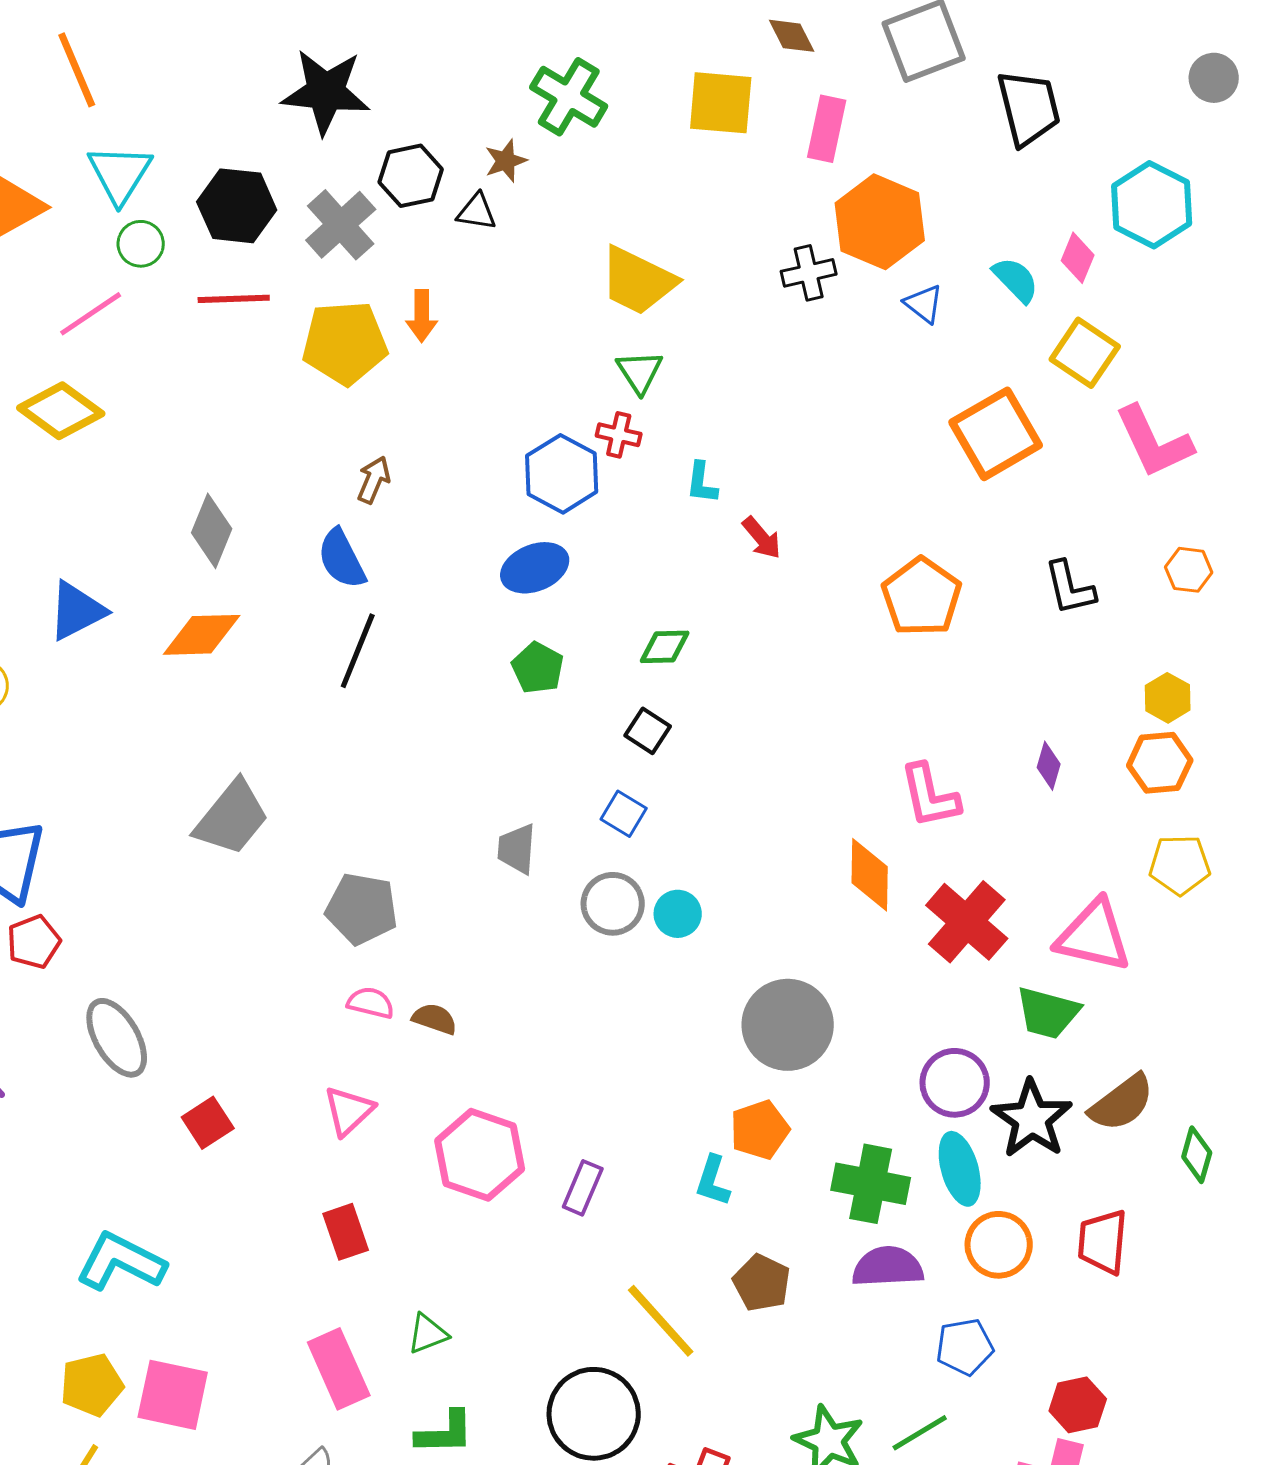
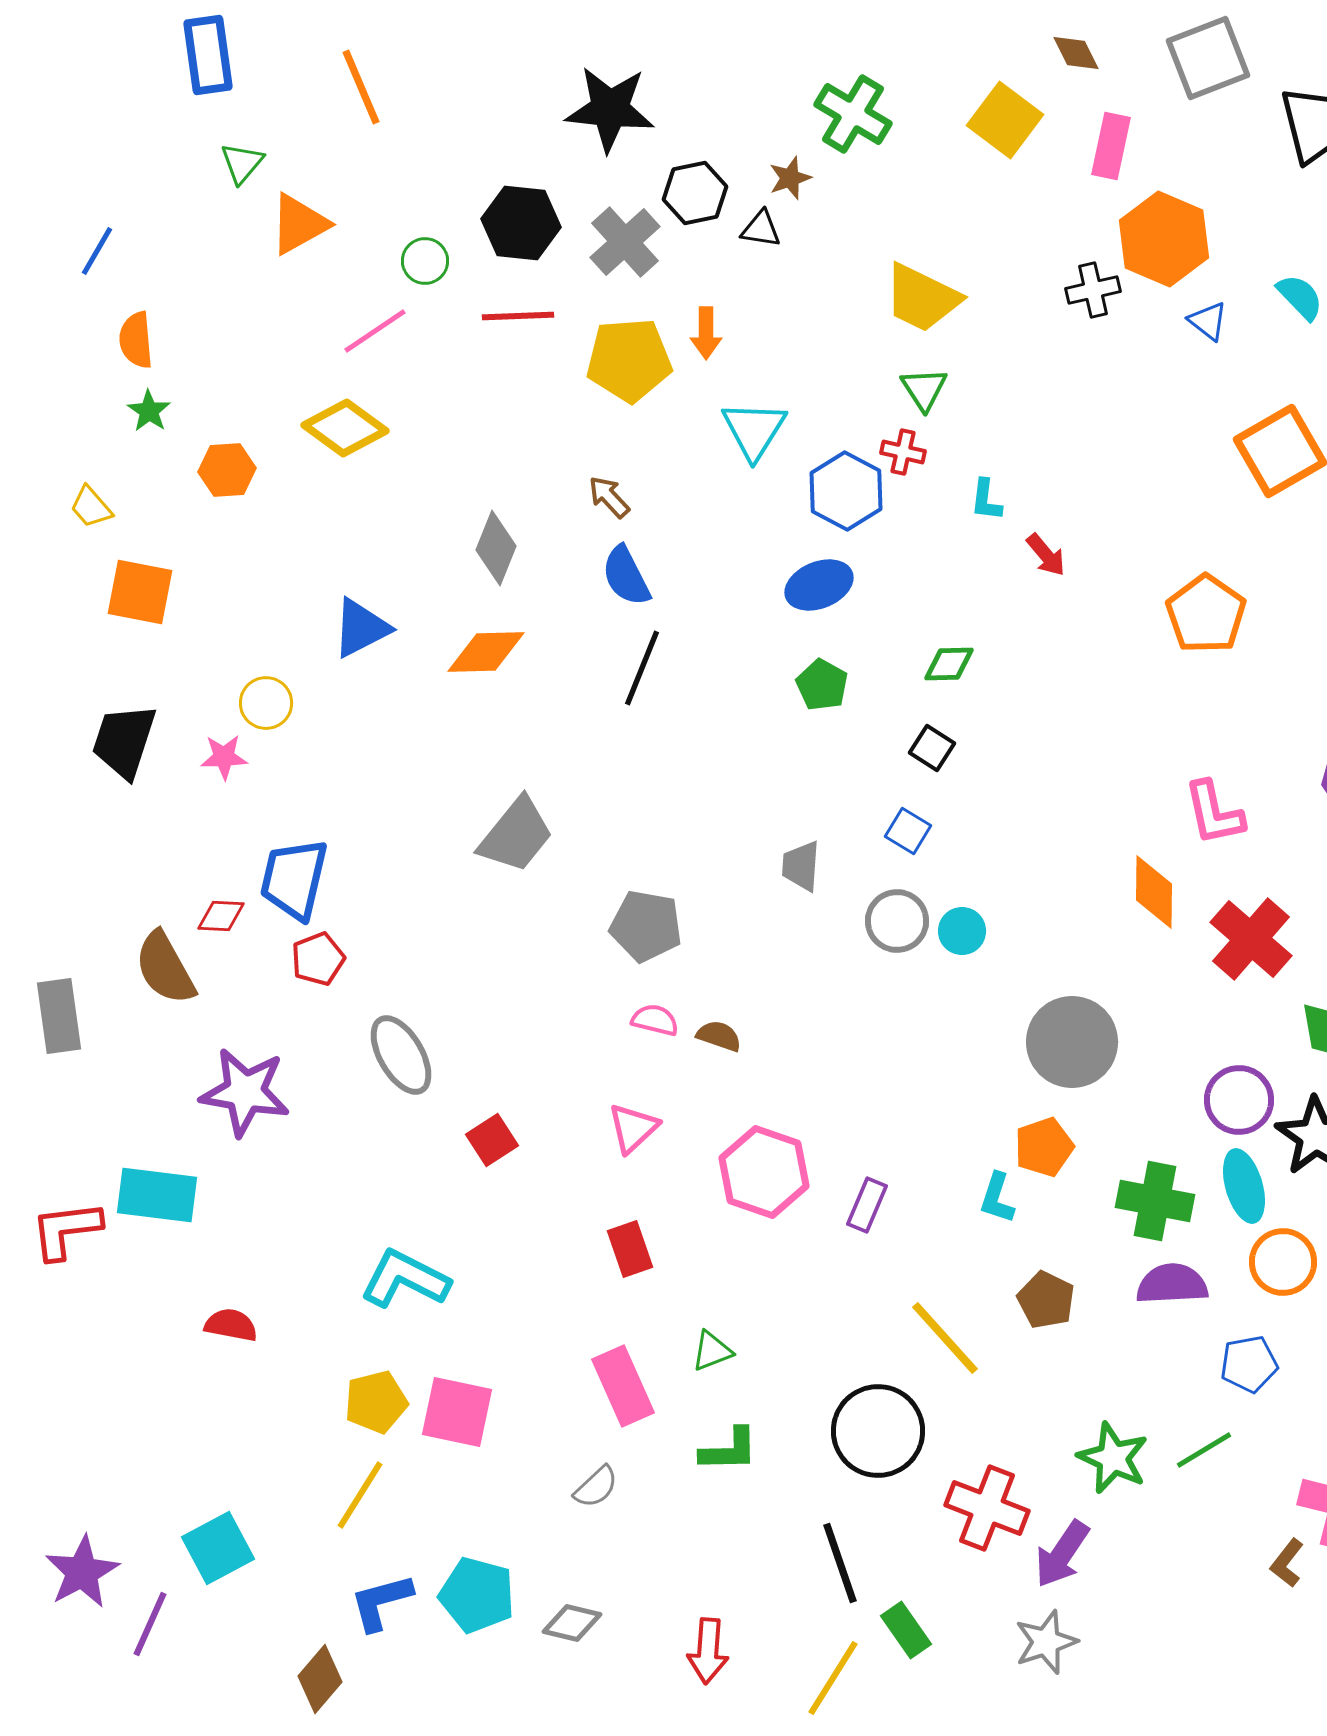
yellow square: (721, 103) -> (1005, 120), turned 32
cyan triangle: (120, 174) -> (754, 430), moved
brown arrow: (374, 480) -> (609, 497), moved, turned -66

